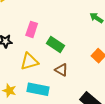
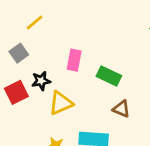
yellow triangle: (29, 61) -> (61, 103), moved

